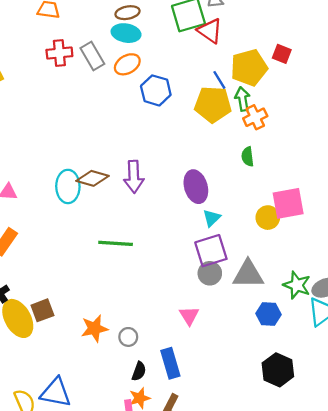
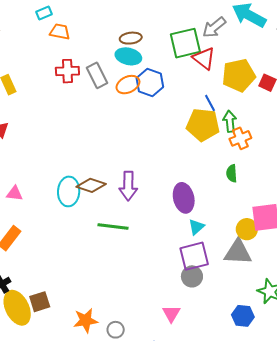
yellow pentagon: (249, 68) -> (239, 75), moved
blue hexagon: (156, 90) -> (150, 83), moved
green line: (116, 243) -> (113, 227), moved
gray triangle: (248, 274) -> (238, 252), moved

